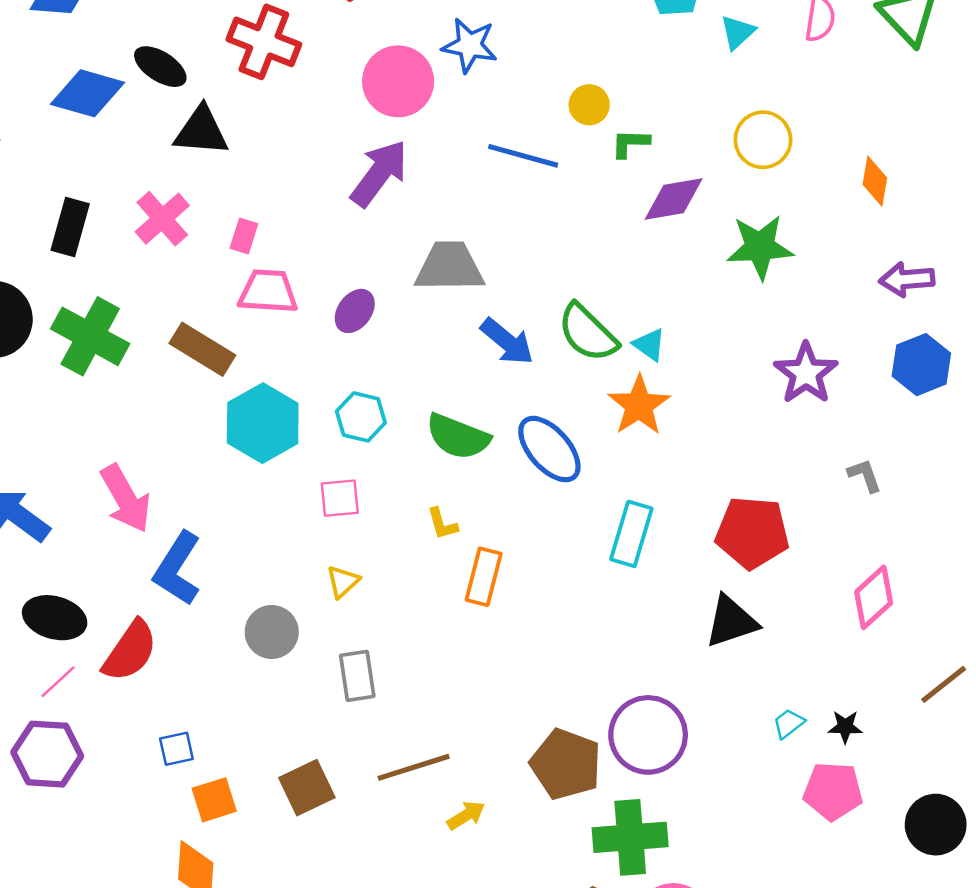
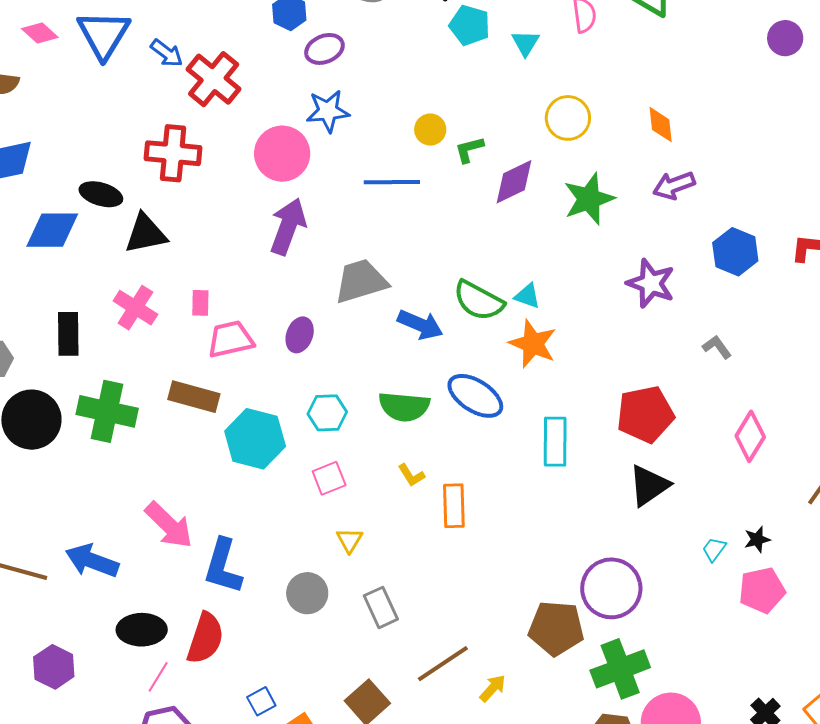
purple arrow: (907, 279) -> (674, 185), moved

